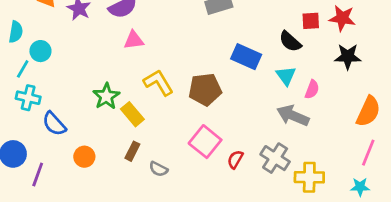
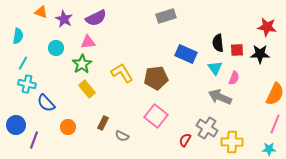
red star: (342, 18) -> (267, 27), moved
red square: (311, 21) -> (237, 50), moved
pink triangle: (134, 40) -> (88, 42), moved
black semicircle: (290, 41) -> (218, 43), turned 42
cyan circle: (40, 51) -> (56, 48), moved
green star: (106, 96) -> (82, 64), moved
yellow rectangle: (132, 114) -> (87, 89), moved
red semicircle: (235, 159) -> (185, 140), moved

